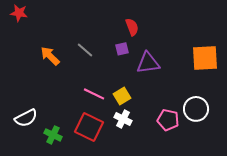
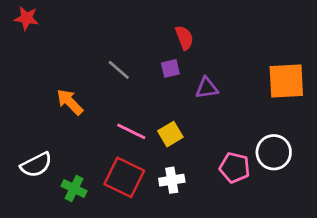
orange arrow: (50, 56) -> (70, 102), moved
purple triangle: (148, 63) -> (207, 88), size x0.7
white cross: (123, 119) -> (172, 180), moved, turned -36

